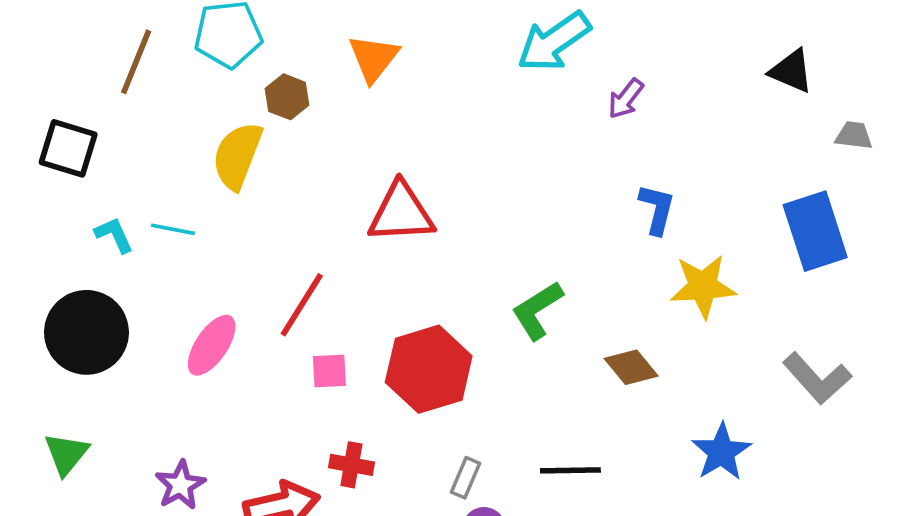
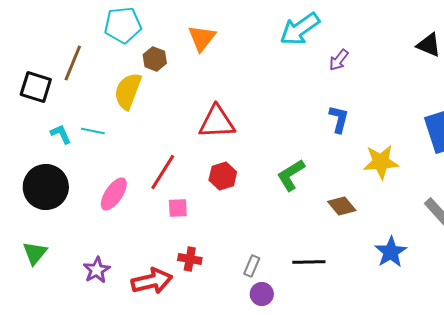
brown line: (136, 62) -> (73, 63), moved
blue L-shape: (657, 209) -> (339, 119), moved
red hexagon: (429, 369) -> (223, 176), moved, size x0.6

